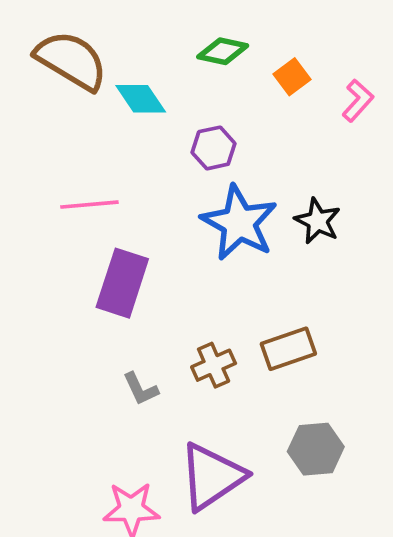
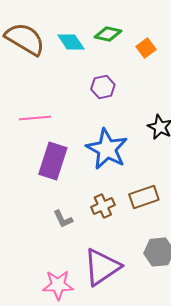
cyan diamond: (141, 99) -> (71, 42), moved
blue star: (239, 223) -> (107, 149), moved

